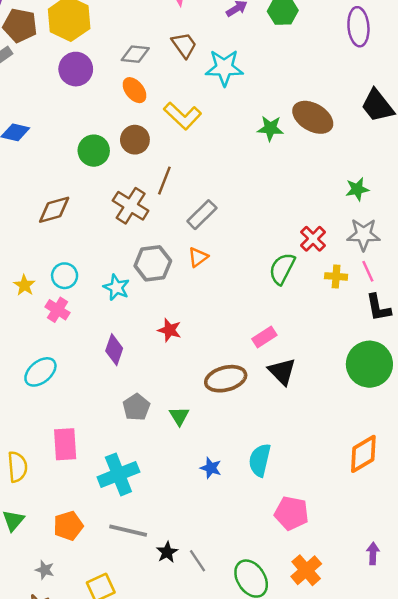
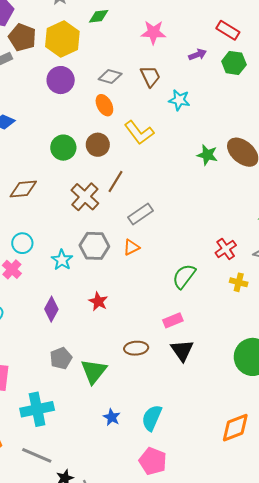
cyan star: (224, 68) -> (179, 100), size x0.7
green semicircle: (282, 269) -> (184, 276), moved
brown ellipse: (226, 379) -> (136, 348), size x0.7
green triangle: (179, 416) -> (94, 371), size x1.6
pink pentagon: (291, 513) -> (153, 461), moved

